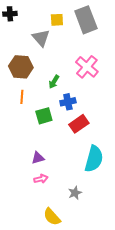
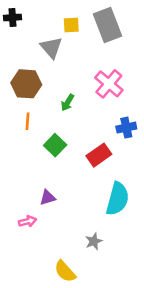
blue cross: (68, 102) -> (126, 128), moved
green square: (44, 116) -> (55, 145), turned -30
pink arrow: (41, 179) -> (28, 221), moved

